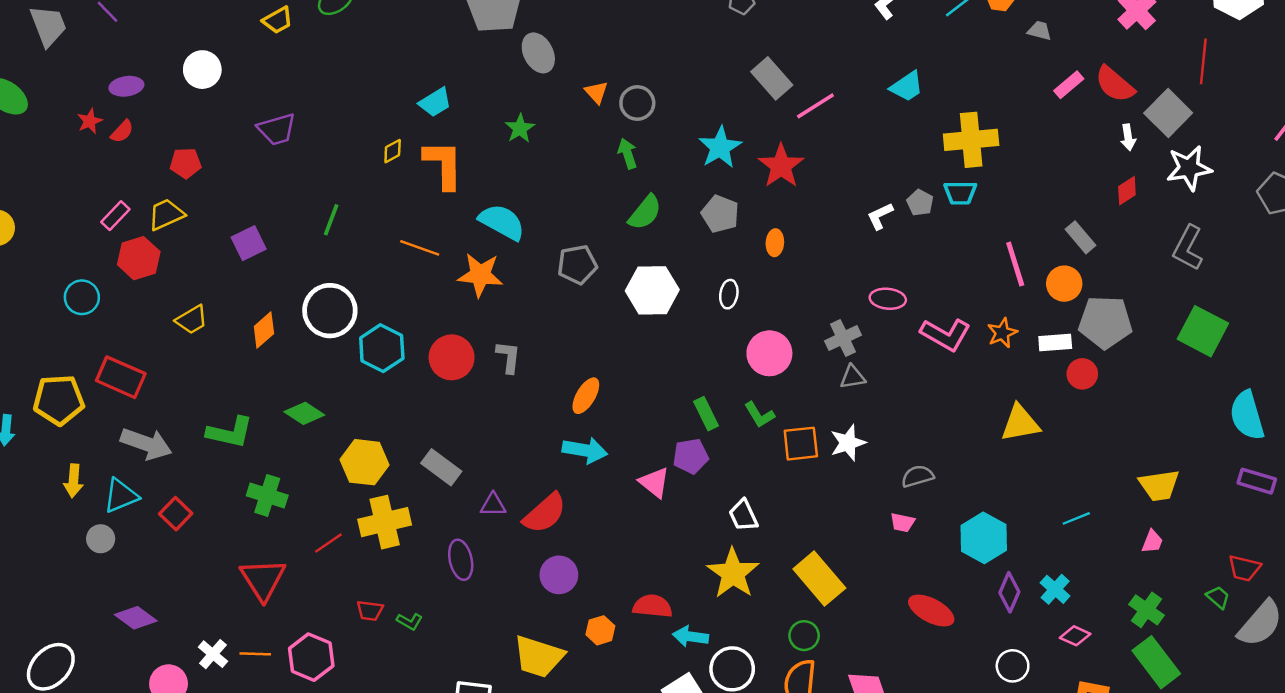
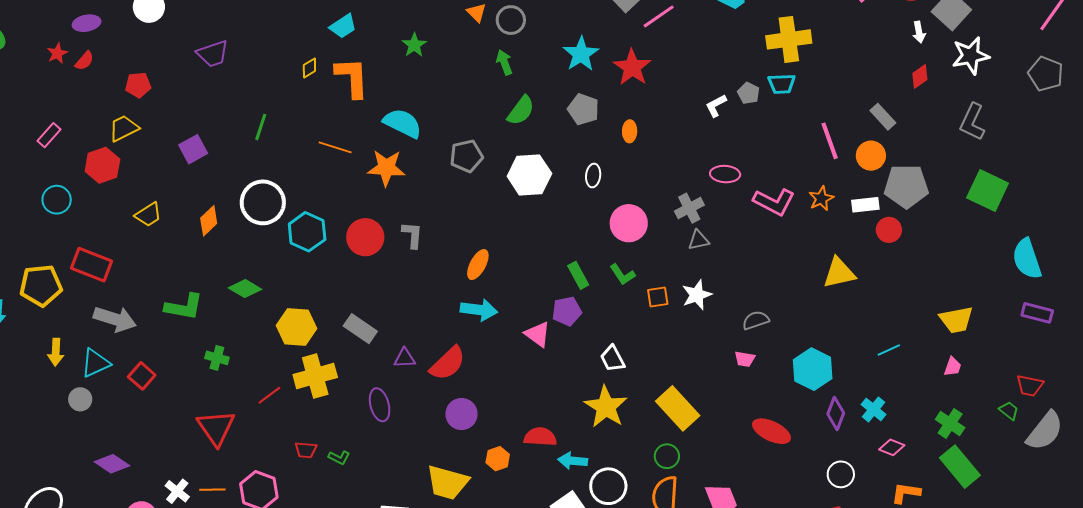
pink rectangle: (115, 216) -> (49, 135), moved
orange square: (801, 444) -> (658, 297), size x0.7
green cross: (267, 495) -> (217, 358), size x0.7

